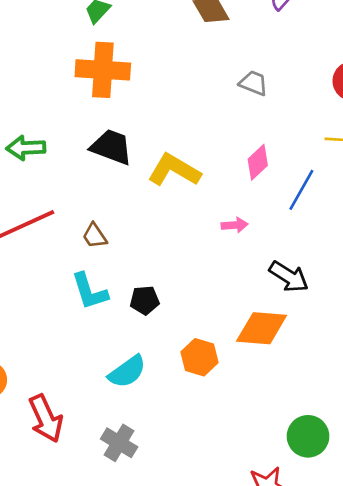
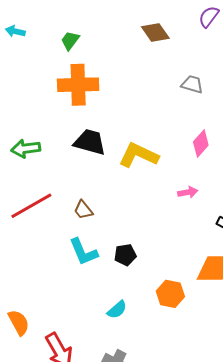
cyan semicircle: (127, 372) -> (117, 310), size x0.7

